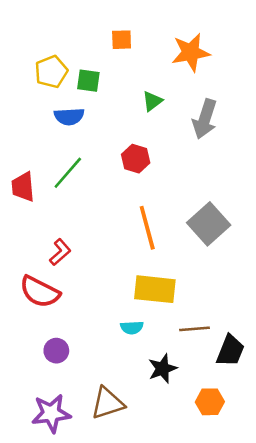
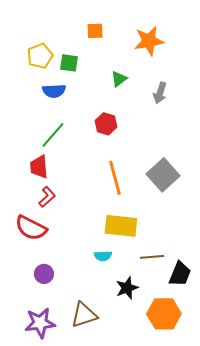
gray arrow: (205, 119) -> (160, 93), size x0.7
red trapezoid: (23, 187) -> (39, 167), moved
orange hexagon: (210, 402) -> (164, 314), size x1.5

